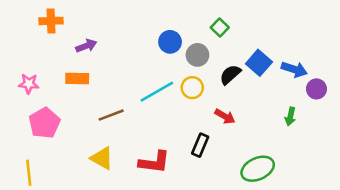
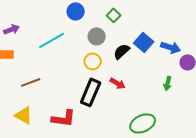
blue circle: (170, 42) -> (76, 11), moved
cyan line: (157, 92) -> (52, 40), moved
black rectangle: (200, 145) -> (91, 92), moved, size x1.5

